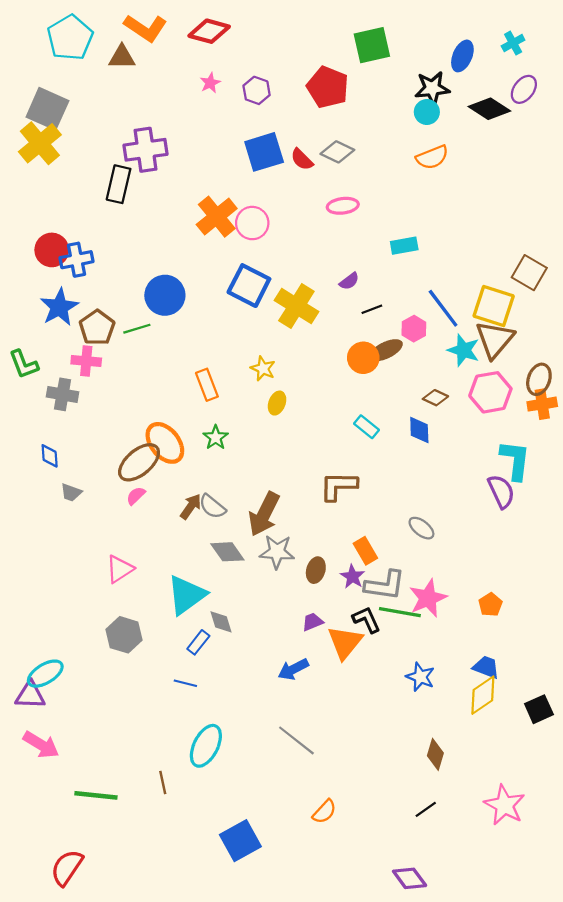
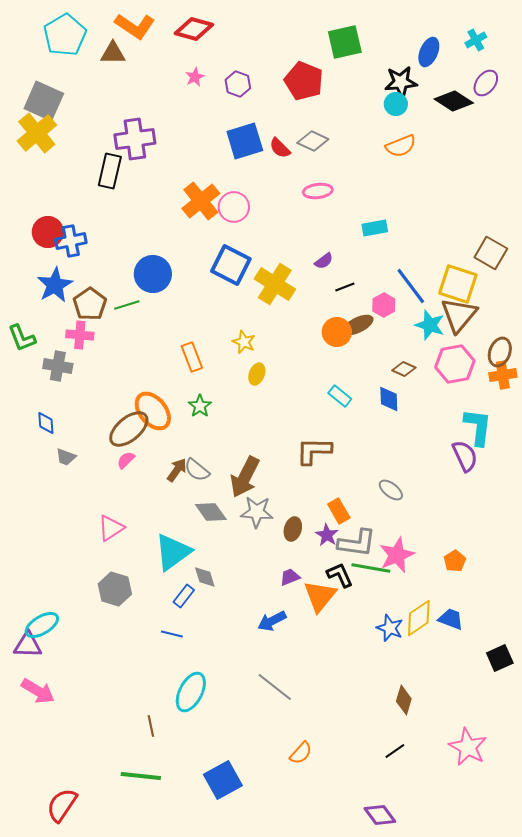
yellow diamond: (483, 695) -> (419, 618), moved
green line: (96, 795) -> (141, 776), moved

